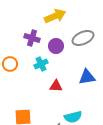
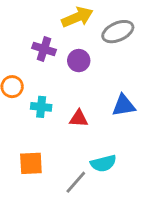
gray ellipse: (83, 38) -> (118, 32), moved
cyan cross: (41, 64) -> (41, 107), moved, turned 32

